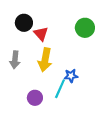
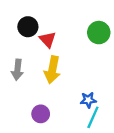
blue star: (71, 76) -> (88, 100), moved
cyan line: (60, 89) -> (93, 117), moved

